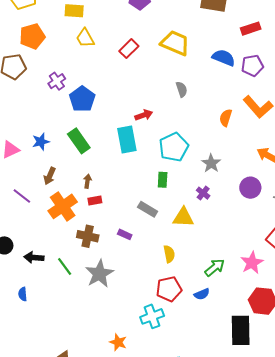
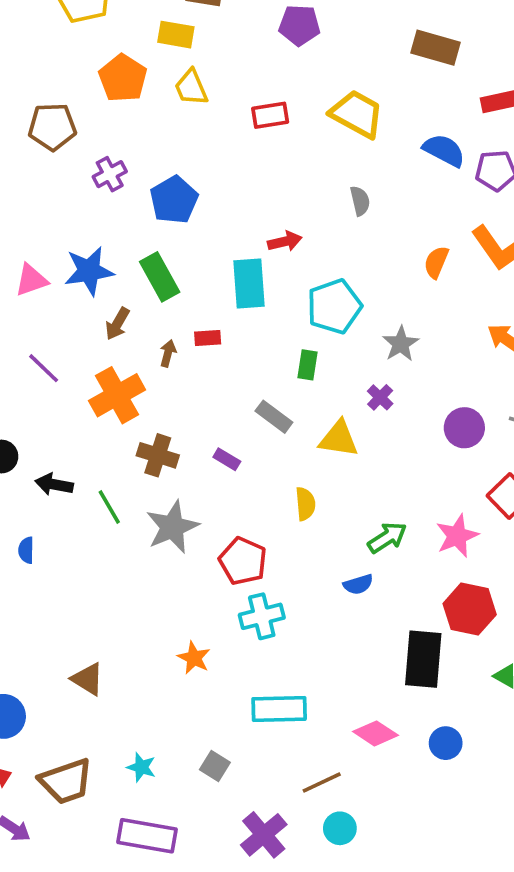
orange pentagon: (32, 36) -> (123, 78), moved, turned -30
red rectangle: (129, 49) -> (270, 115), turned 30
purple cross: (57, 81) -> (110, 174), moved
blue star: (41, 142) -> (89, 271), size x1.5
brown arrow: (50, 176) -> (117, 324), moved
purple circle: (250, 188) -> (464, 428), moved
red rectangle: (95, 200) -> (208, 338), moved
red pentagon: (169, 289) -> (243, 561), moved, turned 30

